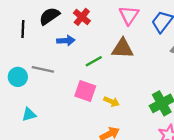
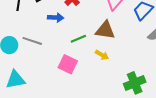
yellow arrow: (111, 101) -> (102, 55), moved
cyan triangle: (29, 115) -> (15, 80), size x1.5

